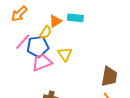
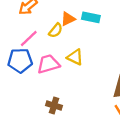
blue pentagon: (38, 46) -> (20, 61), moved
yellow triangle: (65, 54) -> (75, 57), turned -35

